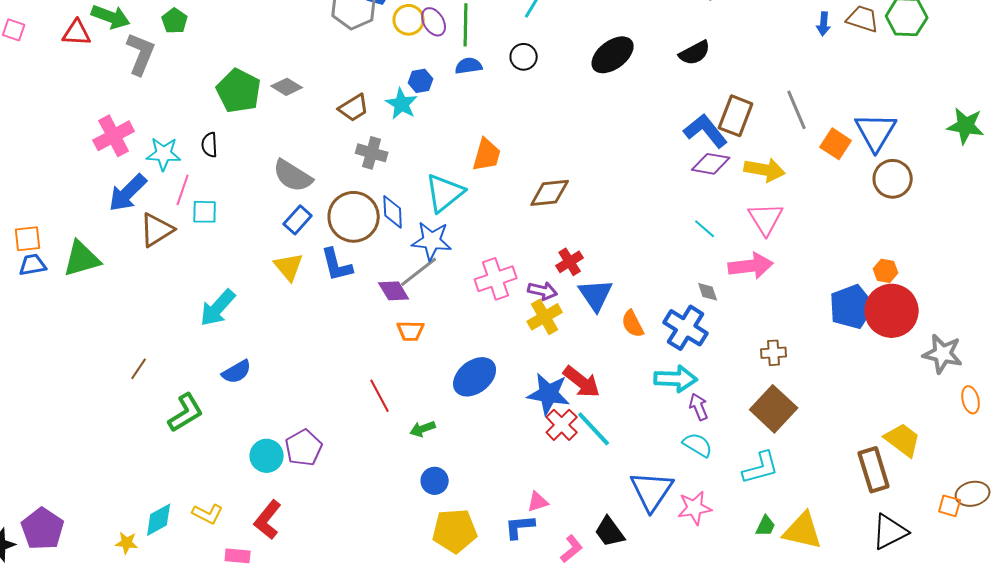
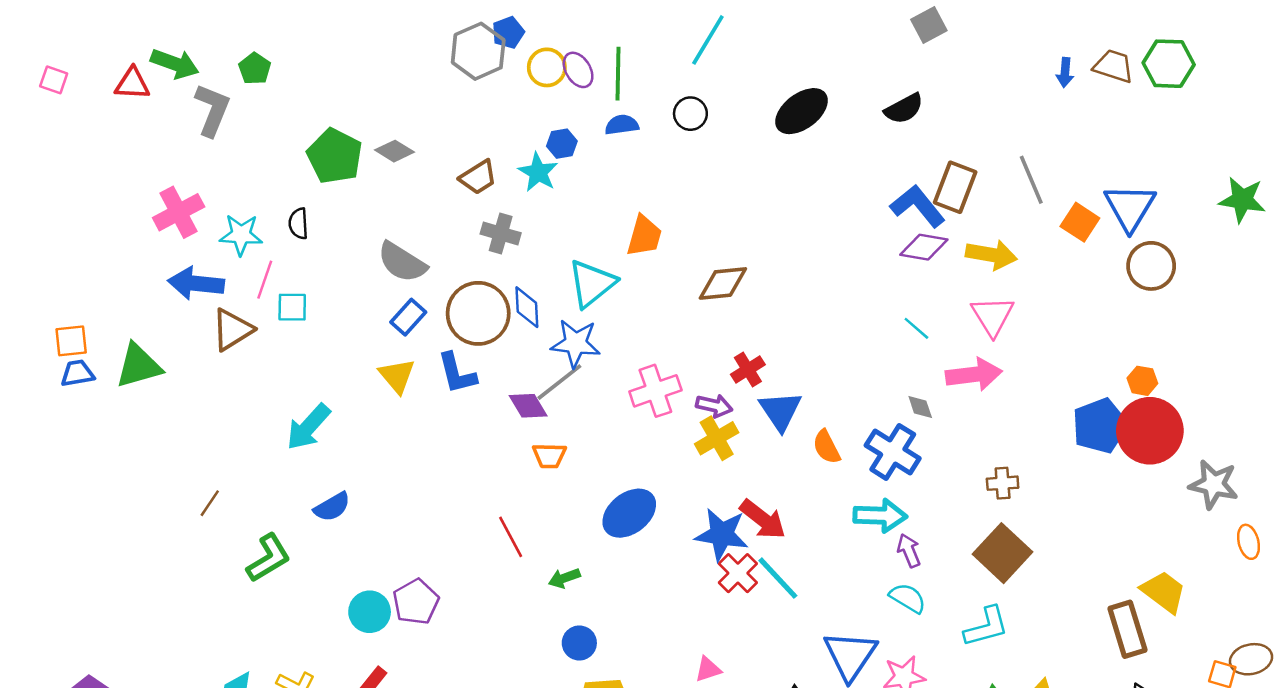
blue arrow: (128, 193) -> (196, 283), turned 51

